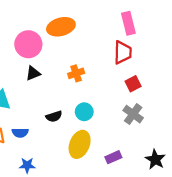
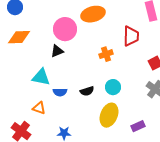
red trapezoid: (123, 52) -> (131, 36), moved
black triangle: (33, 73) -> (57, 51), moved
blue semicircle: (20, 133) -> (60, 92), moved

